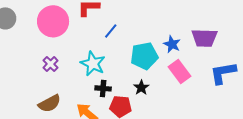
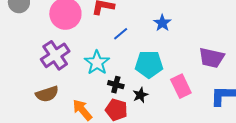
blue star: (172, 44) -> (162, 23), moved
purple cross: (50, 64) -> (55, 55), size x1.8
black cross: (103, 88) -> (116, 85), moved

